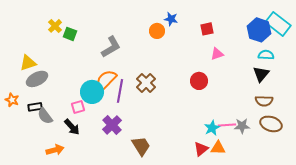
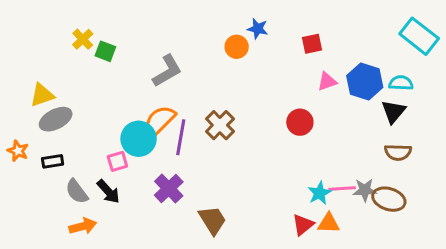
blue hexagon: (259, 30) -> (365, 81), moved
gray semicircle: (45, 116) -> (77, 192), moved
brown ellipse: (271, 124) -> (389, 199), moved

